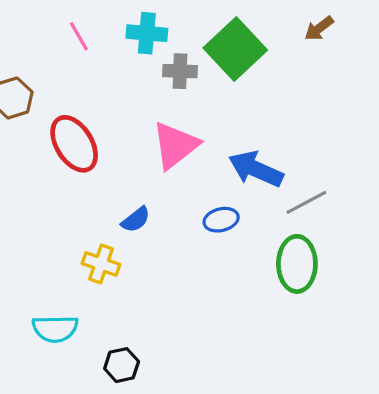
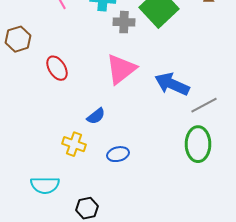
red ellipse: (74, 144) -> (57, 68), size x0.7
blue ellipse: (221, 220) -> (118, 154), moved

